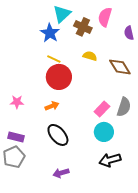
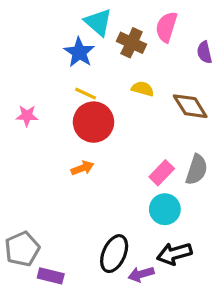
cyan triangle: (62, 14) -> (98, 22), turned -36
pink star: (17, 102) -> (27, 116), moved
black ellipse: (58, 135) -> (114, 254), moved, turned 65
purple rectangle: (16, 137) -> (51, 276), moved
purple arrow: (61, 173) -> (141, 274), moved

